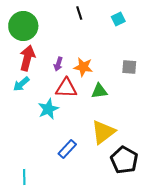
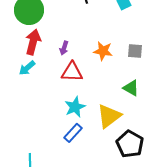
orange star: (83, 67) -> (103, 51), moved
green triangle: (99, 91) -> (131, 88), moved, turned 36
cyan star: (48, 109) -> (75, 107), moved

